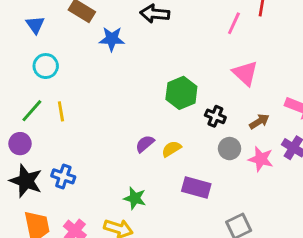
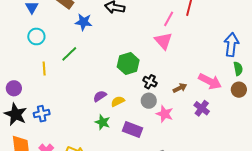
pink triangle: (245, 73) -> (163, 41), moved
green line: (32, 111) -> (69, 54), moved
gray circle: (230, 149) -> (149, 101), moved
pink star: (261, 159) -> (165, 114), moved
blue cross: (63, 176) -> (42, 114), turned -35
green star: (135, 198) -> (103, 122), moved

